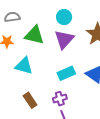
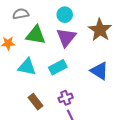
gray semicircle: (12, 17) -> (21, 14), moved
cyan rectangle: (66, 73) -> (58, 67), moved

